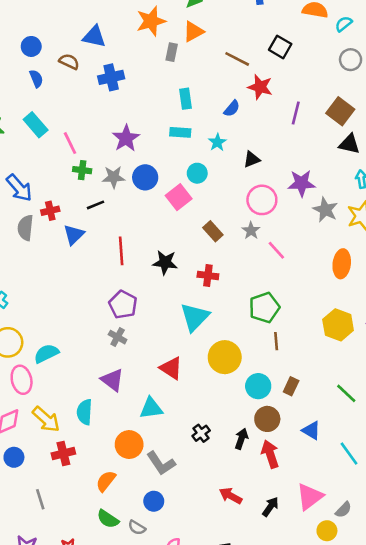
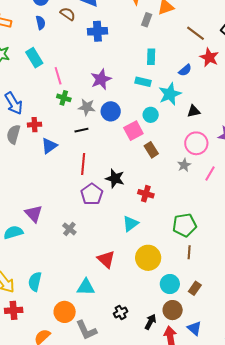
cyan star: (217, 142) -> (170, 94), size x1.6
black line: (96, 205) -> (81, 130), moved
brown rectangle: (213, 231) -> (151, 150), moved
pink line: (276, 250) -> (210, 173), moved, turned 63
purple pentagon: (123, 305) -> (92, 194), moved
cyan triangle: (195, 317) -> (130, 224), size x0.7
purple triangle: (112, 380) -> (34, 214), moved
blue triangle: (311, 430) -> (194, 328), moved

